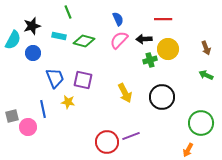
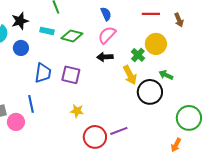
black arrow: (144, 39) -> (105, 57), moved
brown arrow: (206, 48) -> (179, 20), moved
green cross: (150, 60) -> (138, 55), turned -32
green arrow: (206, 75) -> (166, 75), moved
blue trapezoid: (55, 78) -> (43, 73), turned 30
yellow arrow: (125, 93) -> (130, 75), moved
yellow star: (68, 102) -> (77, 111), moved

